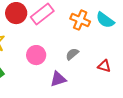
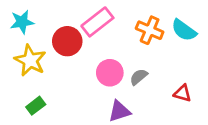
red circle: (16, 13) -> (67, 41), moved
pink circle: (36, 55) -> (110, 73), moved

